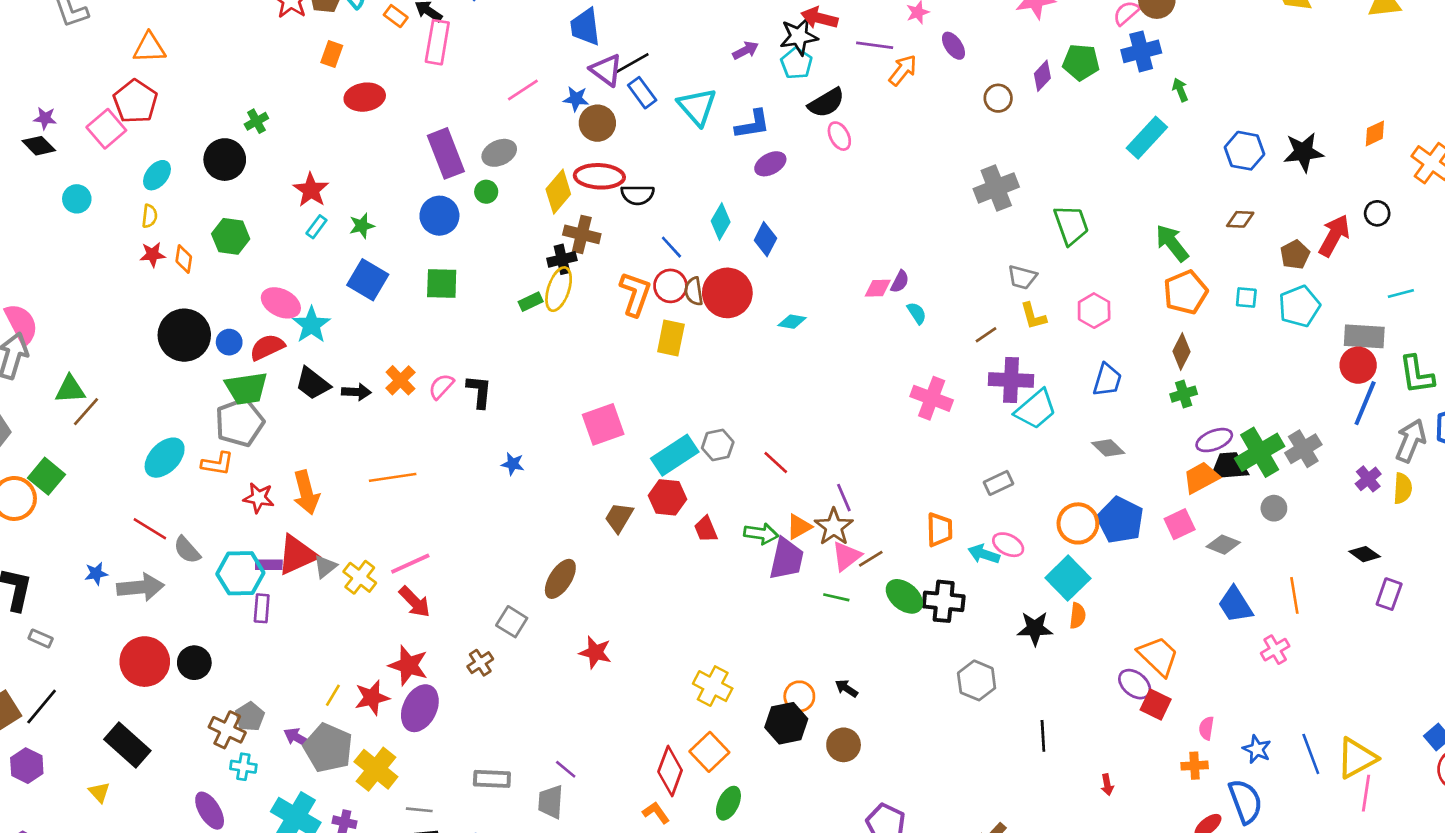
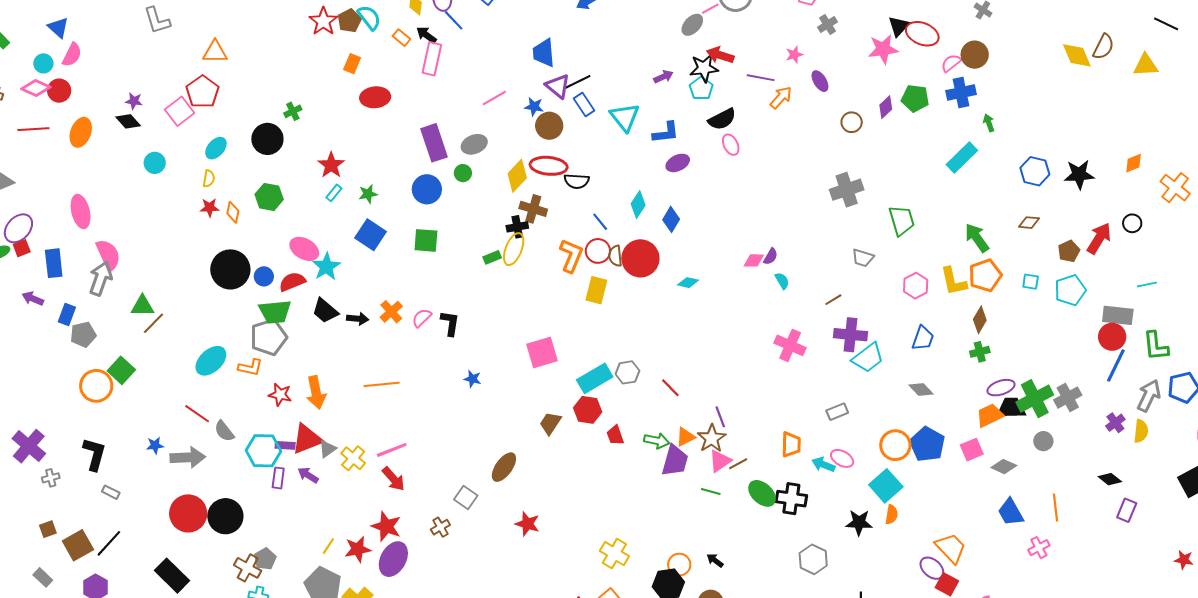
yellow L-shape: (1033, 316) -> (953, 281), moved, size x1.4
black circle: (194, 663) -> (225, 516), size x1.4
purple arrow: (298, 738) -> (308, 475), moved

